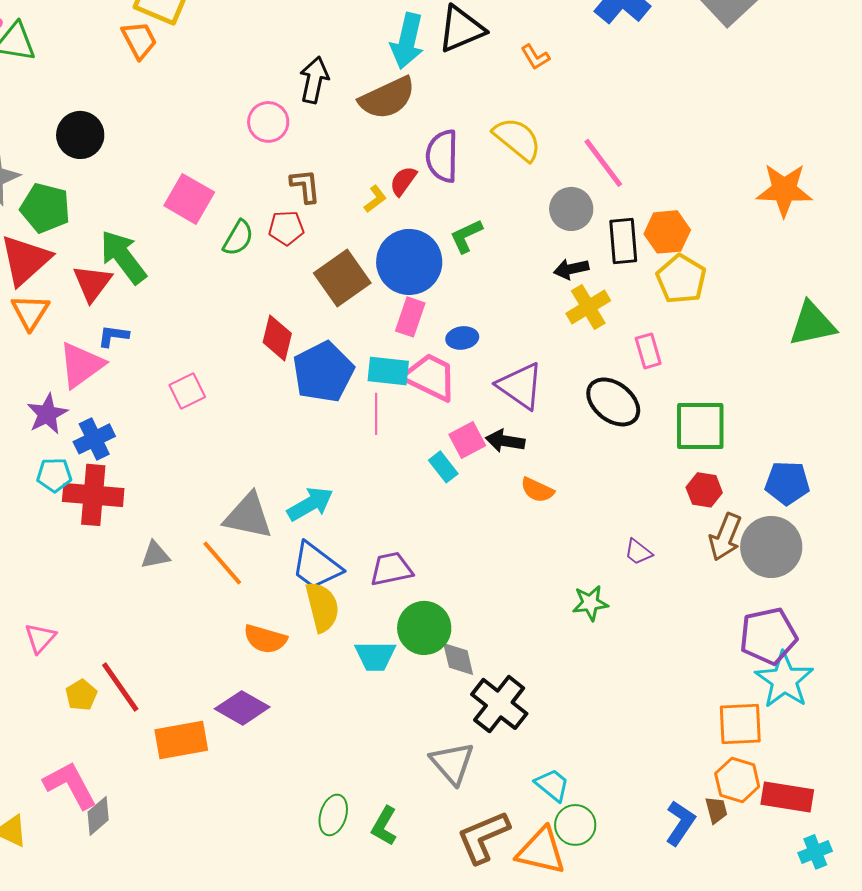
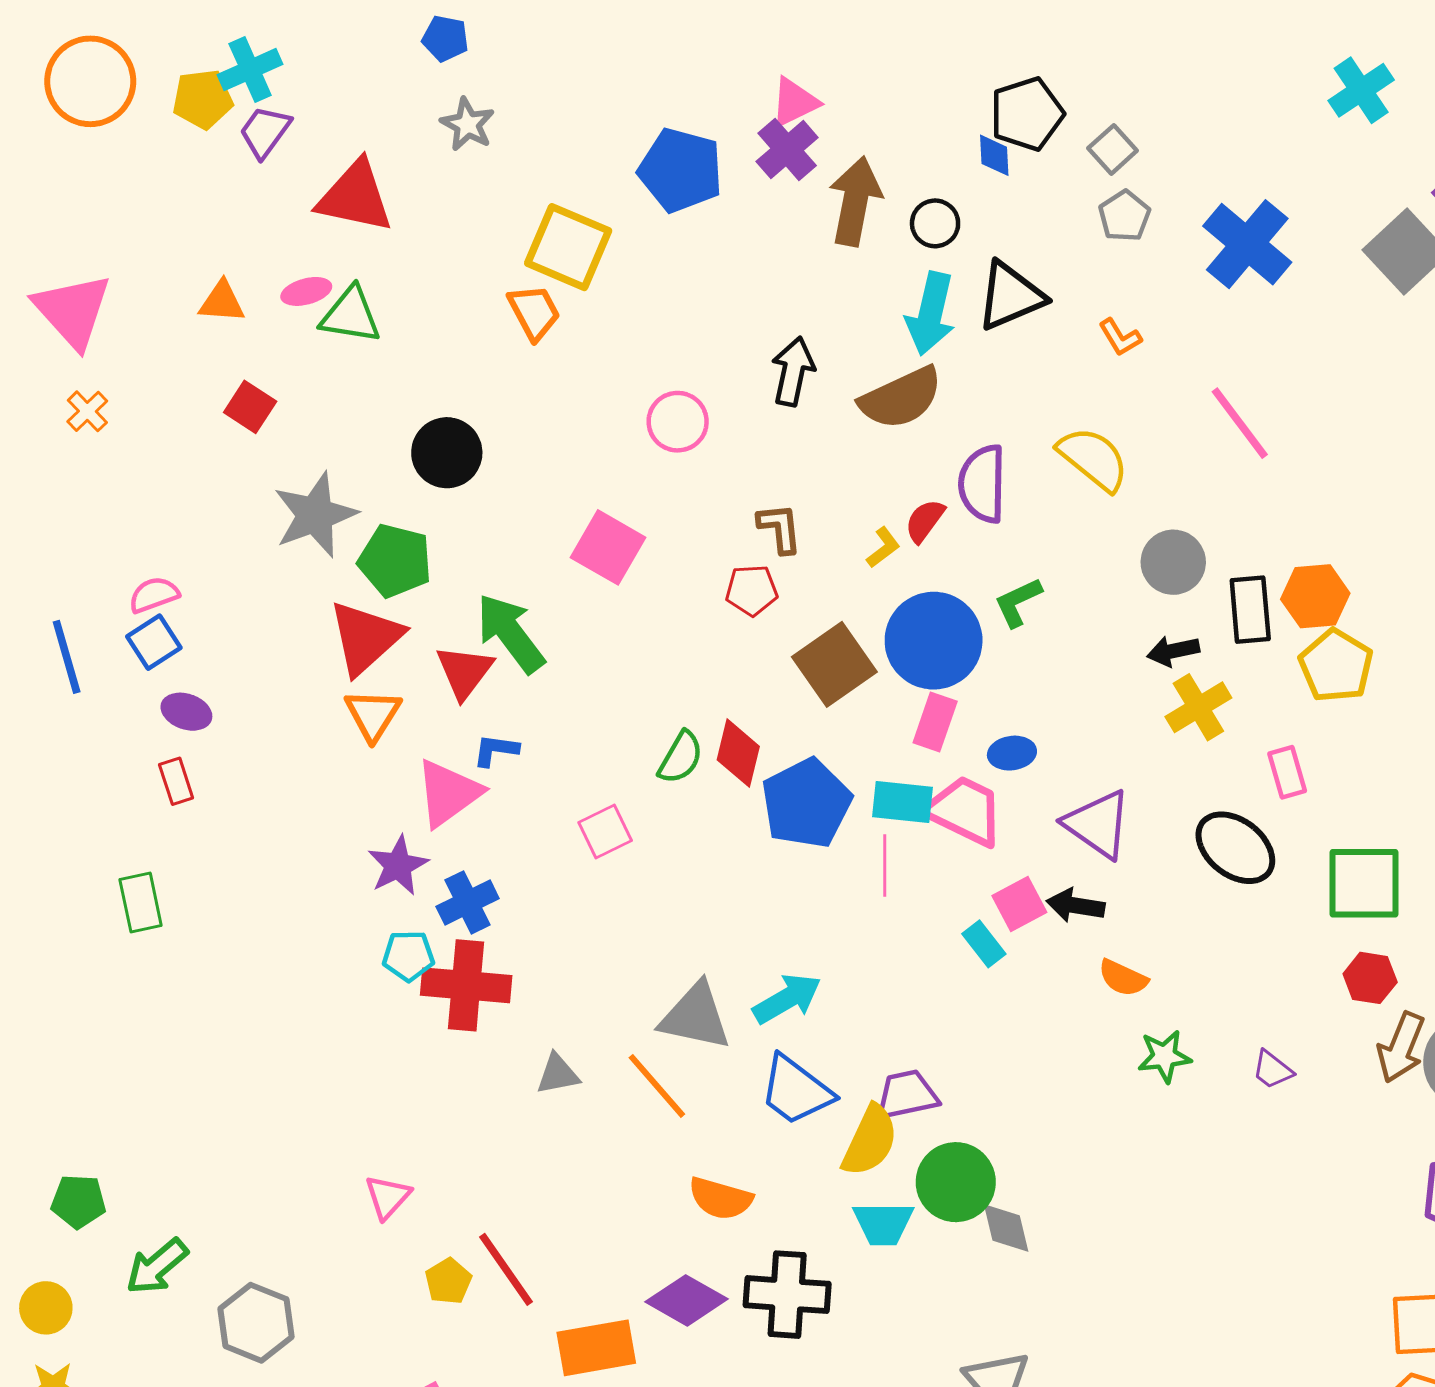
pink circle: (268, 122) -> (678, 422), moved
pink line: (603, 163) -> (1240, 423), moved
green semicircle: (238, 238) -> (681, 758), moved
green star: (590, 603) -> (1164, 1056), moved
yellow semicircle: (322, 607) -> (870, 1141), moved, turned 39
black cross: (499, 704) -> (787, 1295), moved, turned -34

